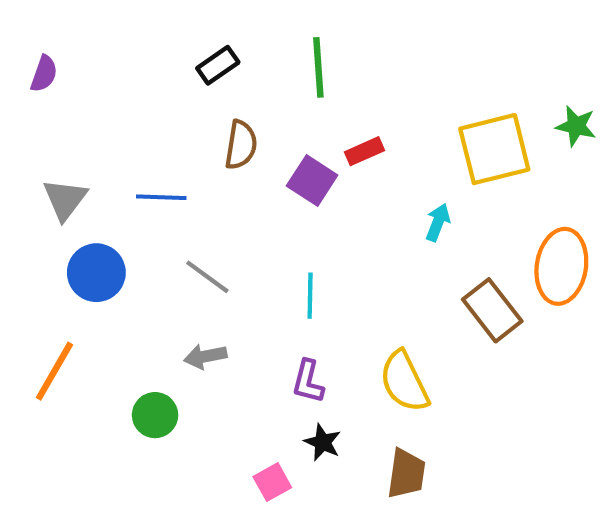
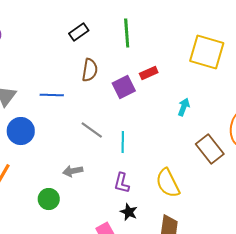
yellow square: (494, 149) -> (207, 52), moved, turned 30
purple square: (312, 180) -> (124, 87), turned 30
gray line: (207, 277) -> (92, 130), moved

